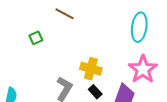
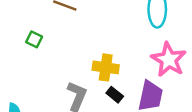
green square: (36, 38) -> (34, 39), turned -32

